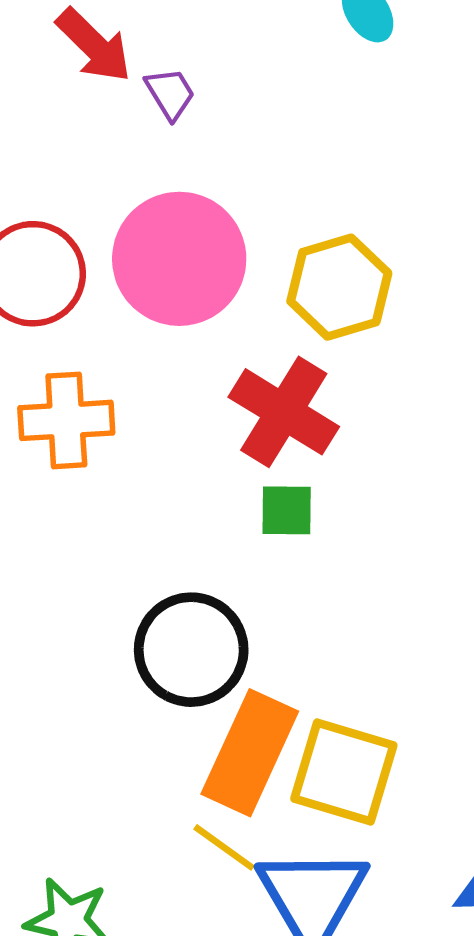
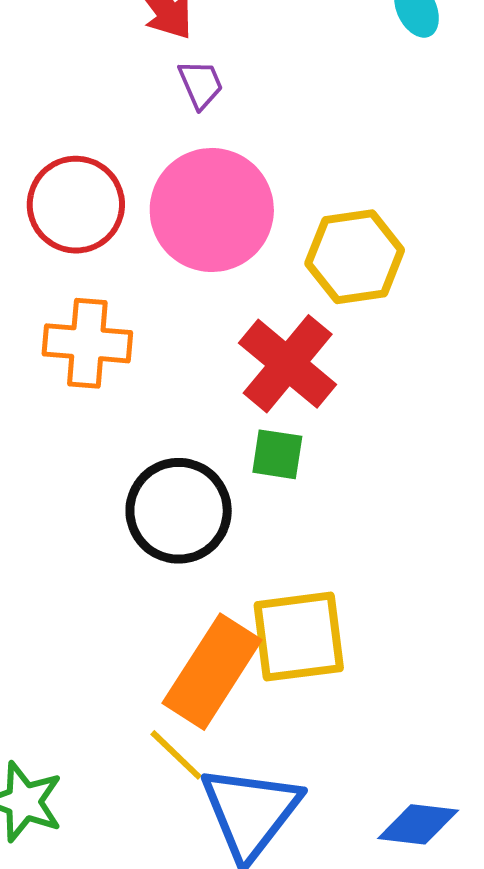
purple trapezoid: (170, 94) -> (201, 84), moved
black circle: (191, 650) -> (179, 511), moved
yellow square: (344, 772) -> (299, 637), moved, turned -32

